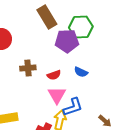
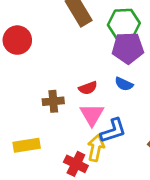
purple pentagon: (67, 41) -> (128, 48), moved
brown cross: (28, 68) -> (53, 101), moved

